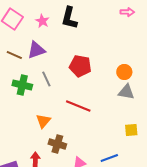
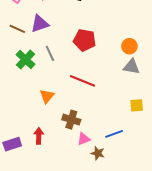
green cross: (22, 85) -> (25, 59), turned 30
brown cross: (57, 144) -> (71, 120), moved

